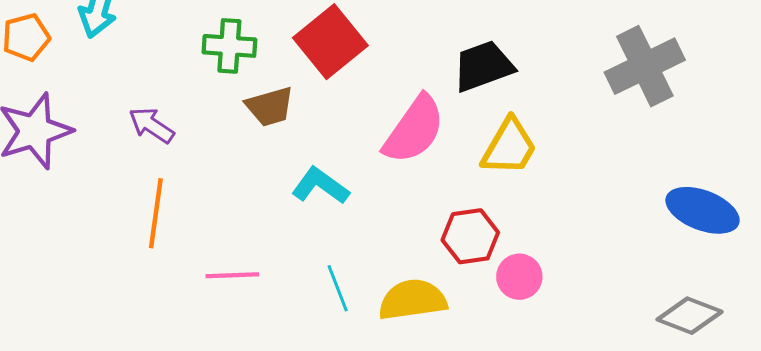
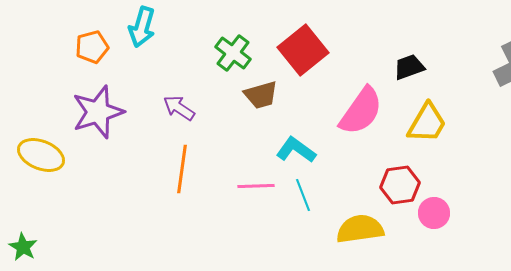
green cross: (229, 46) -> (233, 53), turned 33
black trapezoid: (483, 66) -> (409, 67), size x0.7
pink line: (232, 275) -> (256, 186), moved
cyan line: (338, 288) -> (303, 195), moved

